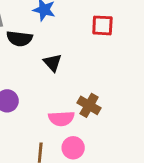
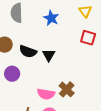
black semicircle: (19, 39) -> (28, 51), moved

